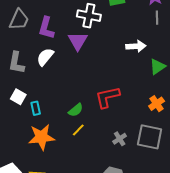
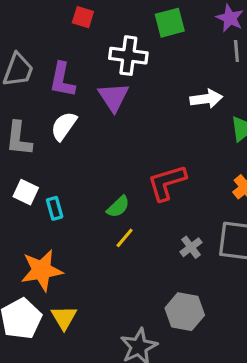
orange star: (42, 137) -> (42, 270), moved

